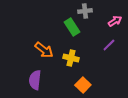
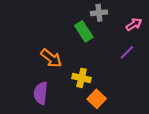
yellow cross: (71, 58) -> (81, 78), moved

